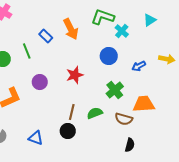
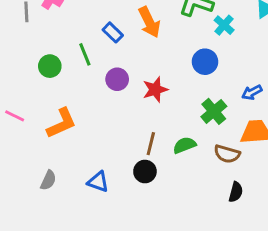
blue arrow: (139, 66) -> (252, 92), moved
purple circle: (40, 82) -> (117, 79), moved

